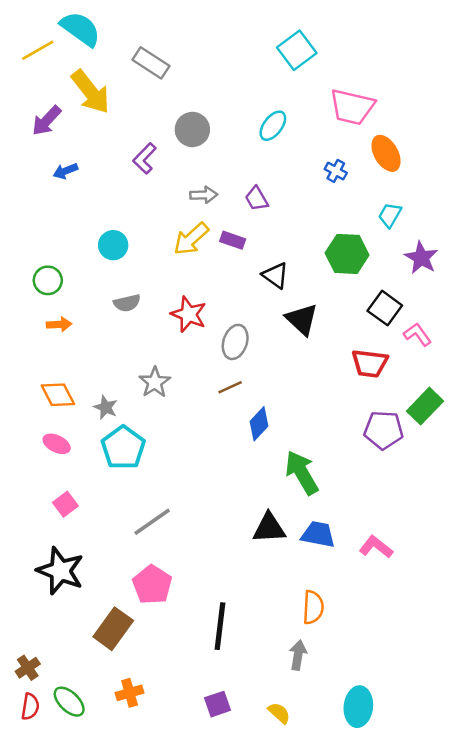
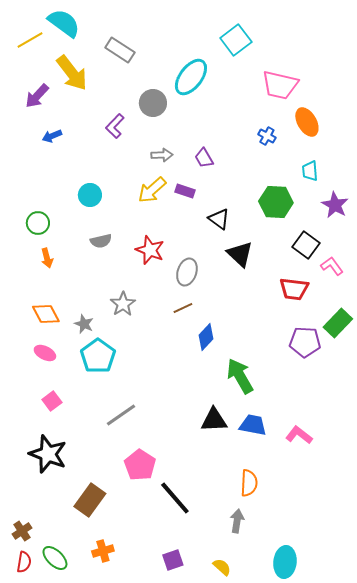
cyan ellipse: (273, 126) -> (191, 77), moved, size x1.5
cyan trapezoid: (390, 215) -> (310, 171), turned -35
orange arrow: (59, 324) -> (47, 258), turned 78
pink pentagon: (152, 585) -> (140, 465), moved
black line: (220, 626) -> (175, 498), turned -48

